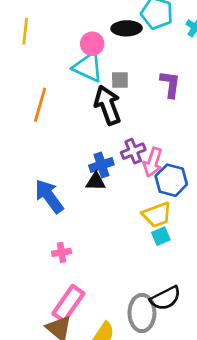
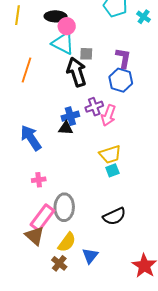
black ellipse: (127, 28) -> (56, 16), moved
blue hexagon: (171, 180) -> (121, 80), moved
gray ellipse: (142, 313) -> (64, 207), moved

